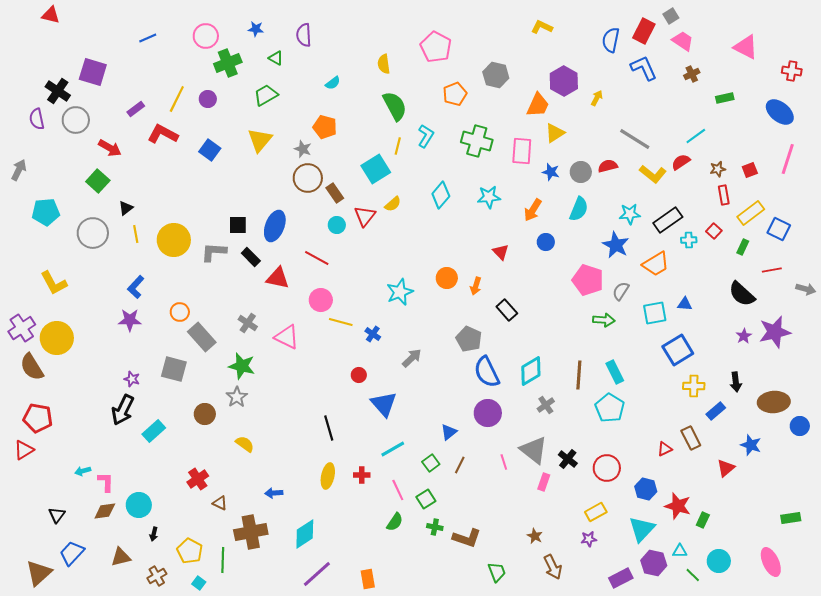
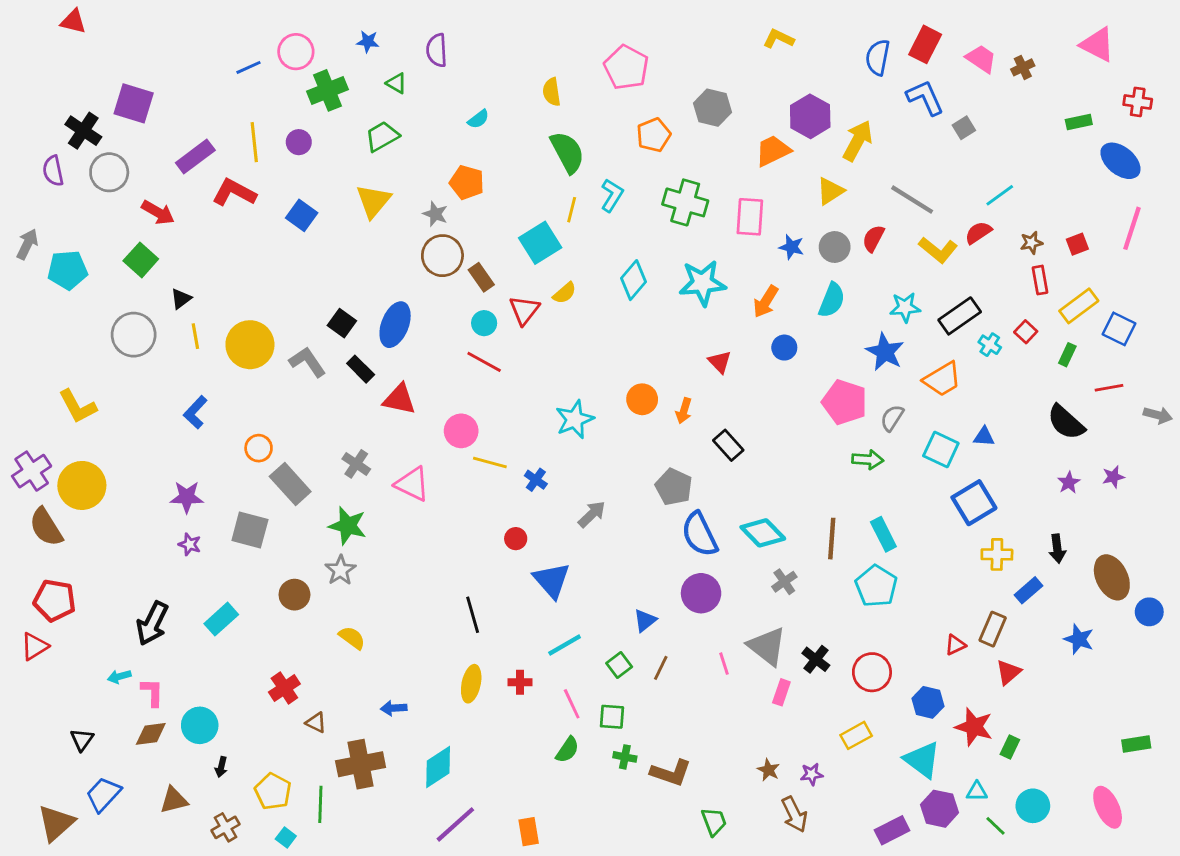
gray square: (671, 16) -> (964, 128), moved
blue line: (148, 38) -> (249, 67), moved
pink triangle: (746, 47) -> (1097, 44), moved
brown cross: (692, 74) -> (1023, 67), moved
yellow arrow: (597, 98) -> (858, 141), size x1.8
green rectangle: (725, 98) -> (1079, 122), moved
yellow line: (177, 99) -> (254, 142), turned -32
orange trapezoid: (538, 105) -> (773, 151), turned -140
purple rectangle: (136, 109) -> (195, 157), size x1.5
yellow triangle: (555, 133) -> (830, 191), moved
red semicircle: (608, 166) -> (873, 238), turned -48
cyan star: (489, 197) -> (702, 283), size x1.4
cyan pentagon: (46, 212) -> (68, 270), moved
black square: (238, 225) -> (342, 323), turned 36
cyan cross: (689, 240) -> (990, 345), turned 35
gray L-shape: (214, 252) -> (307, 362), turned 52
red line: (317, 258) -> (484, 362), moved
cyan square: (655, 313) -> (941, 450), turned 35
purple star: (130, 320) -> (187, 497), moved
purple star: (775, 332) -> (1113, 477), size x0.5
cyan diamond: (531, 371) -> (763, 533), turned 76
brown ellipse: (774, 402) -> (1112, 577), turned 68
black arrow: (123, 410) -> (152, 623), moved
brown rectangle: (691, 438) -> (993, 629), turned 50
red triangle: (726, 468) -> (1008, 672), moved
green square: (426, 499) -> (612, 717), turned 36
cyan triangle: (642, 529) -> (922, 760), turned -36
purple star: (589, 539) -> (812, 774), moved

